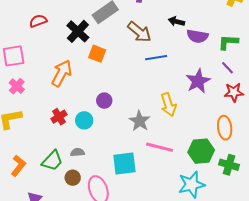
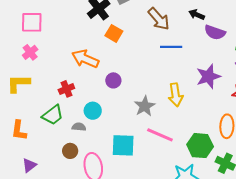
orange arrow: (62, 73) -> (85, 59), moved, turned -104
cyan circle: (84, 120) -> (93, 111), moved
green trapezoid: (52, 161) -> (53, 115), moved
orange L-shape: (18, 166) -> (19, 130), turned 140

